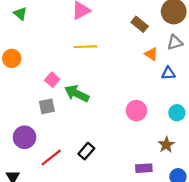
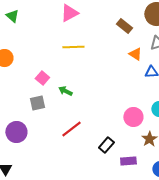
green arrow: (77, 94) -> (65, 91), size x0.6
pink circle: (136, 111) -> (133, 117), moved
black rectangle: (86, 151) -> (106, 145), moved
red line: (51, 157) -> (71, 129), moved

